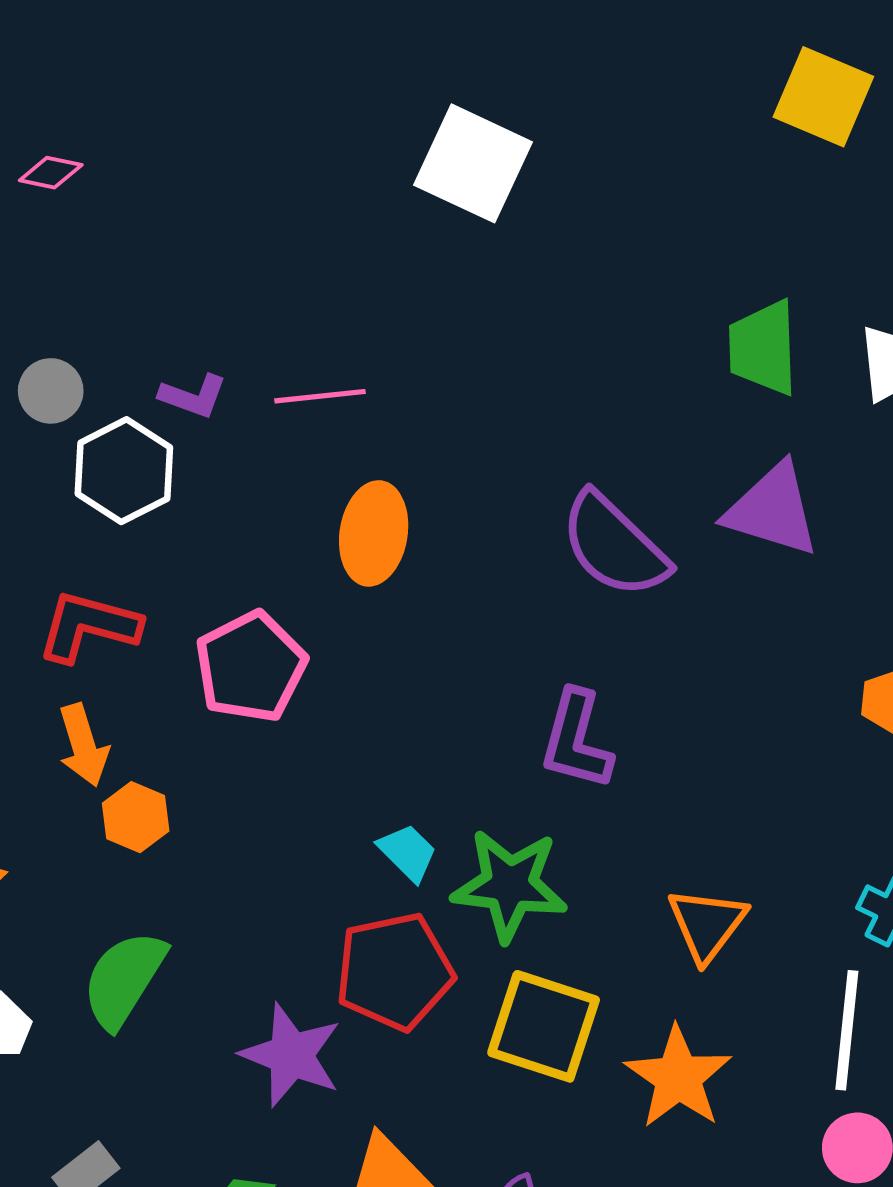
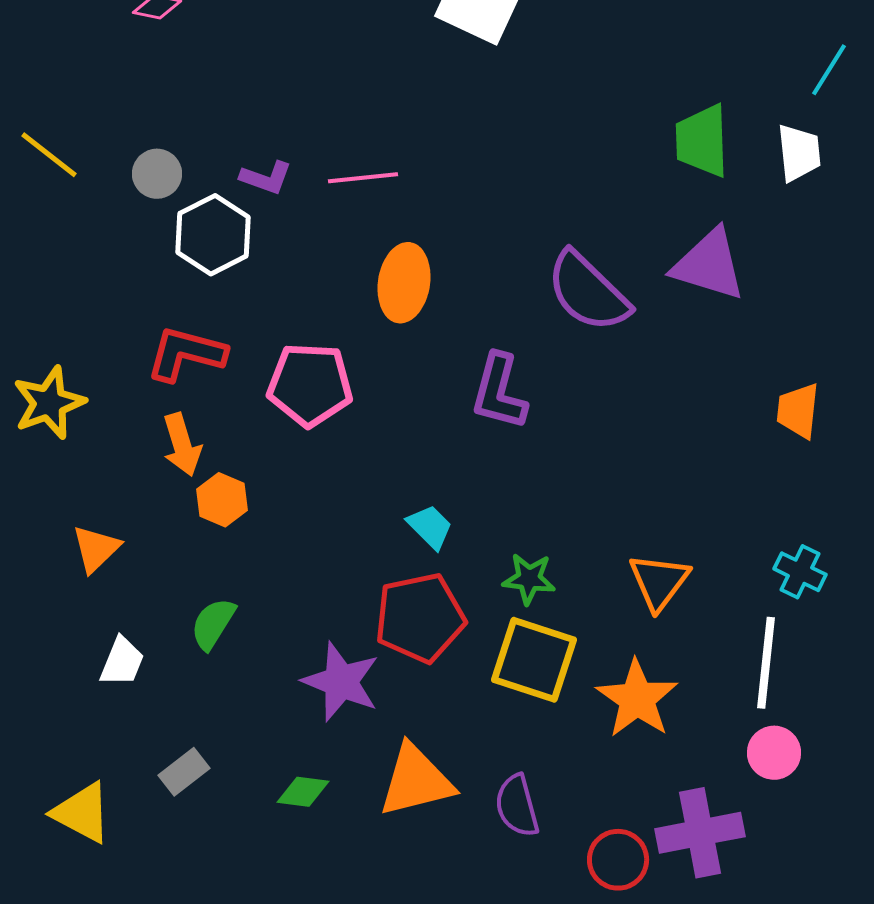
pink pentagon: (251, 667) -> (310, 385), turned 30
purple L-shape: (576, 740) -> (499, 392), moved
green star: (510, 885) -> (529, 579), moved, size x0.6
green semicircle: (124, 979) -> (213, 624), size x0.7

